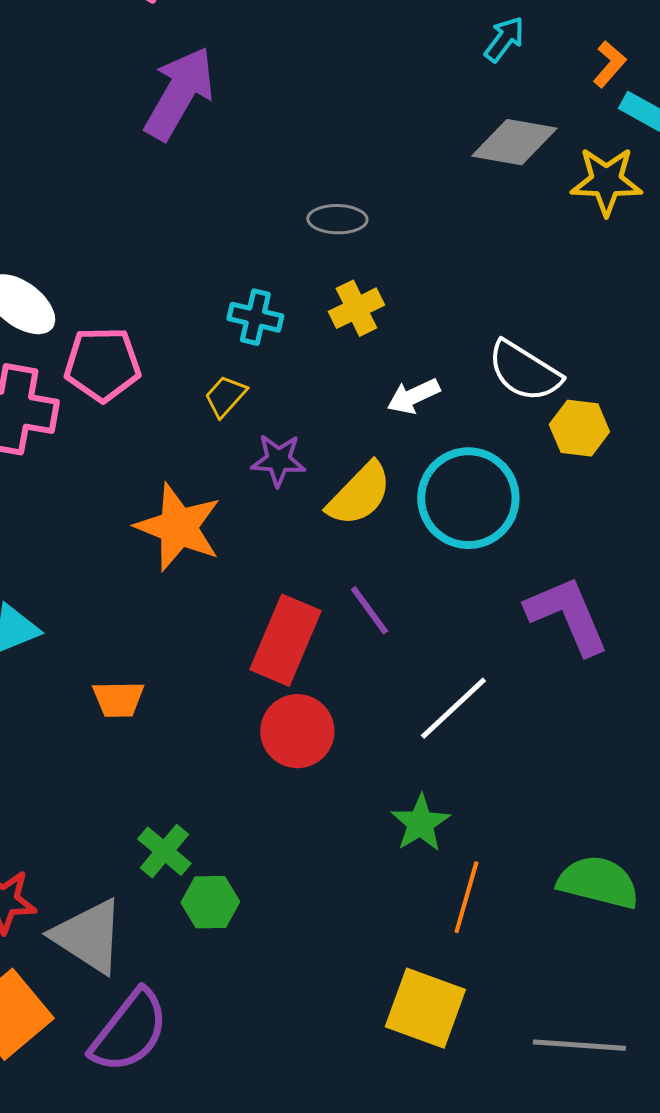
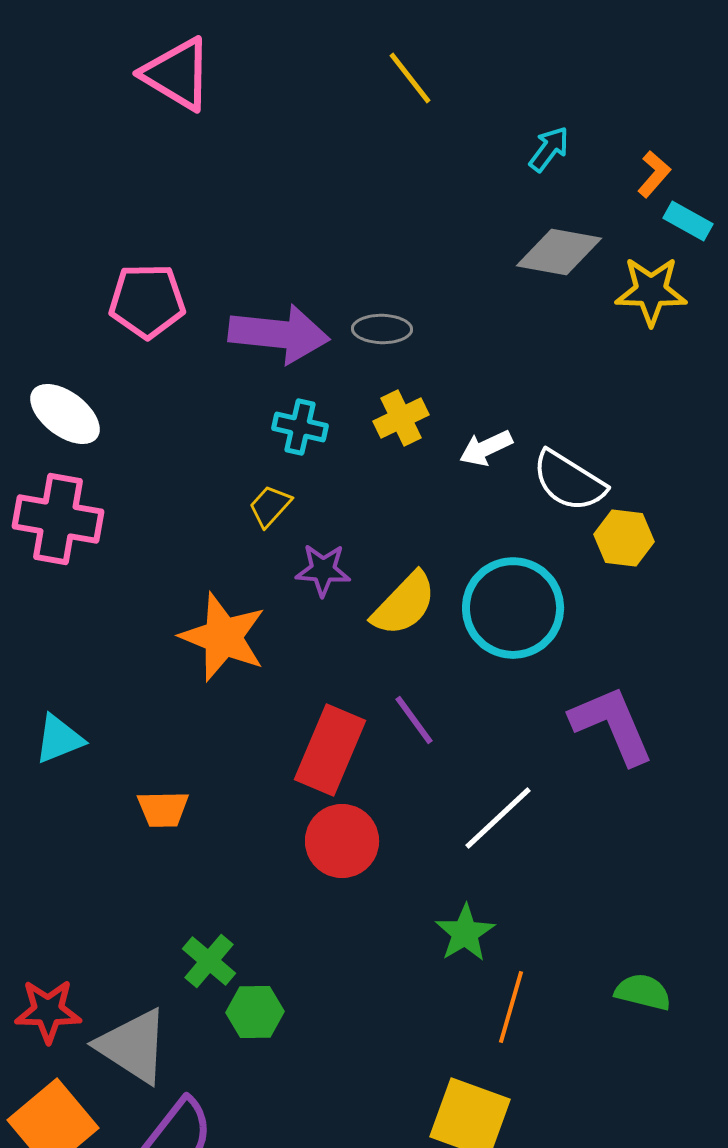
purple arrow: (179, 93) -> (279, 334), moved, turned 66
pink pentagon: (102, 364) -> (147, 301), moved
white arrow: (413, 396) -> (486, 448), moved
green semicircle: (598, 882) -> (643, 992), size x0.7

